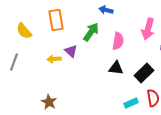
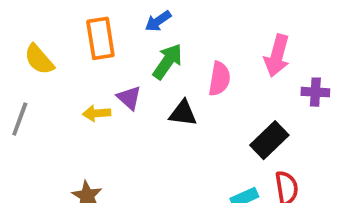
blue arrow: (106, 10) -> (158, 21), moved, turned -48
black triangle: (116, 68) -> (183, 113), moved

